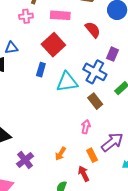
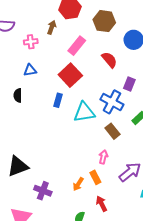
pink rectangle: (60, 15) -> (77, 46), turned -54
pink cross: (26, 16) -> (31, 42), moved
blue triangle: (11, 48) -> (30, 70), moved
orange rectangle: (92, 155) -> (95, 177), moved
purple cross: (25, 160) -> (43, 191), turned -30

